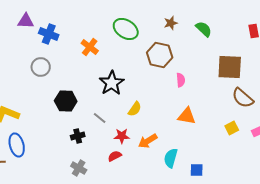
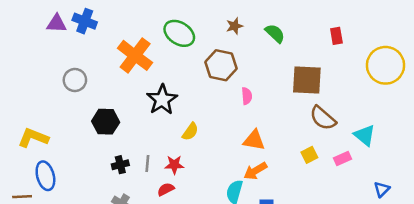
blue cross: (49, 34) -> (85, 21), moved
orange cross: (90, 47) -> (135, 55), size x1.6
gray line: (100, 118) -> (147, 163), moved, turned 56
orange arrow: (148, 141) -> (255, 171), moved

